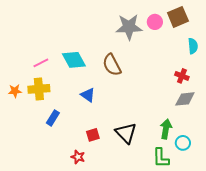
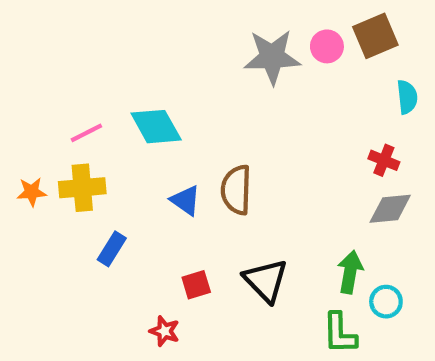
brown semicircle: (112, 65) -> (236, 190), moved, turned 30

